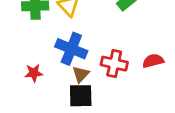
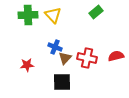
blue cross: (71, 49) -> (55, 47), size x0.6
brown triangle: (81, 74) -> (65, 58), moved

